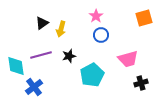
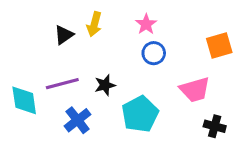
orange square: (144, 18) -> (219, 46), moved
yellow arrow: (61, 29) -> (94, 24), moved
black cross: (141, 83) -> (215, 126), turned 32
blue cross: (34, 87) -> (78, 120), moved

